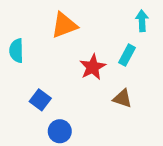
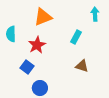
cyan rectangle: (127, 55) -> (76, 37), moved
red star: (93, 67) -> (37, 45), moved

